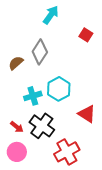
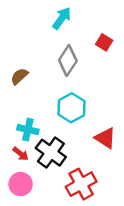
gray diamond: (40, 52) -> (68, 61), moved
cyan cross: (33, 96) -> (28, 130), moved, turned 30

